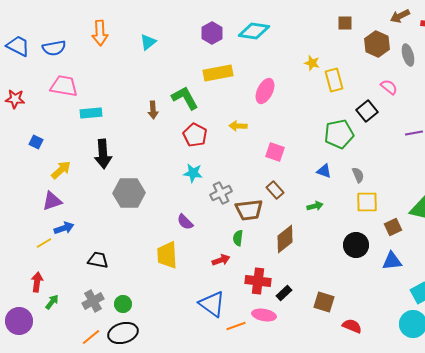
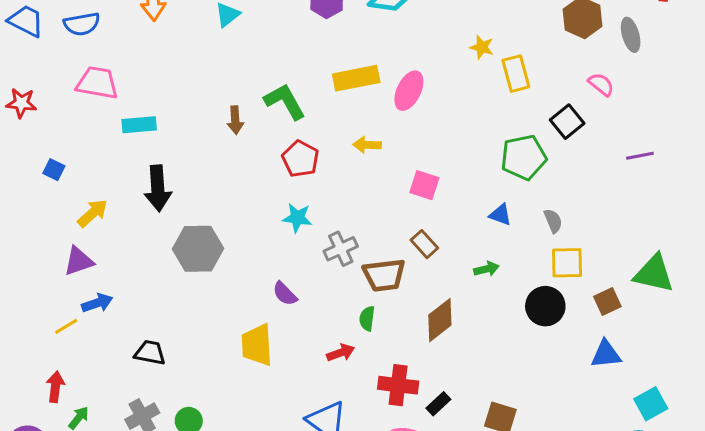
yellow rectangle: (218, 73) -> (356, 78), moved
black circle: (356, 245) -> (545, 306), moved

